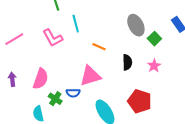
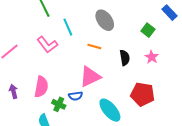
gray ellipse: (136, 25) -> (105, 20), moved

